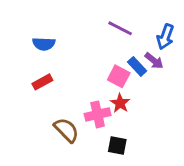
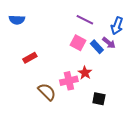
blue semicircle: (44, 44) -> (17, 20), moved
pink square: (119, 76) -> (78, 43), moved
black square: (117, 146) -> (99, 99), moved

